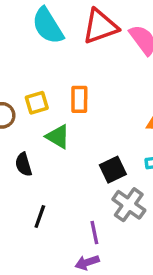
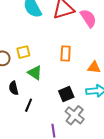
orange rectangle: (79, 99) -> (66, 54), moved
black line: (40, 216) -> (29, 105), moved

